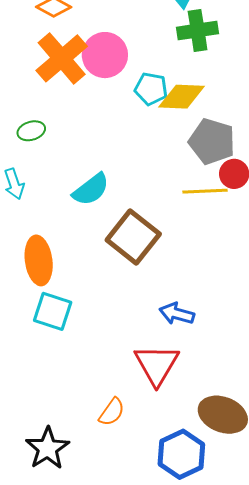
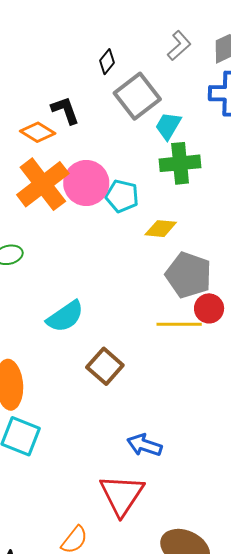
cyan pentagon: (151, 89) -> (122, 196), moved
yellow diamond: (182, 97) -> (161, 229), size x0.7
brown square: (133, 237) -> (105, 366), size x0.7

